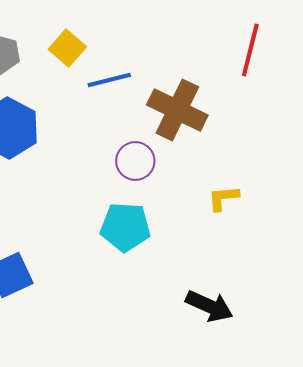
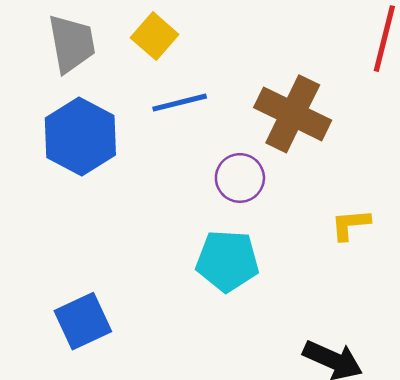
blue line: (109, 80) -> (180, 103), moved

